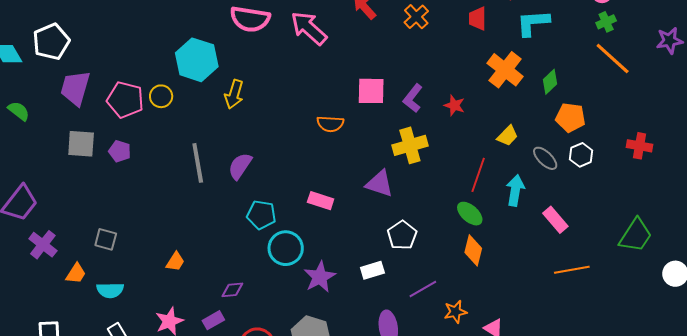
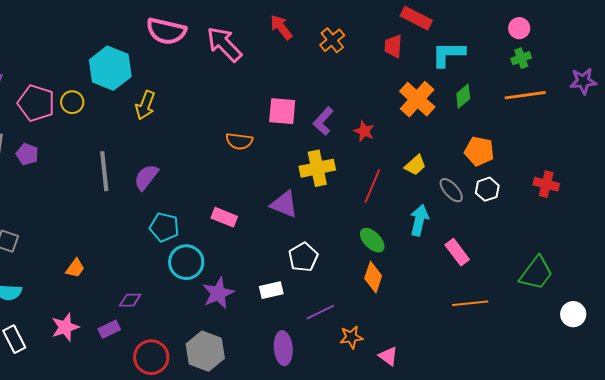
orange line: (613, 58) -> (525, 95), turned -54
green diamond: (550, 82) -> (463, 96), moved
red line: (478, 175) -> (372, 186), moved

